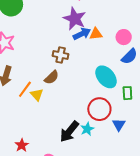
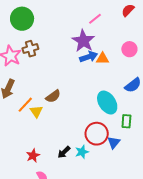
pink circle: (124, 37) -> (129, 49), moved
brown cross: (61, 55) -> (30, 49), moved, turned -35
blue triangle: (119, 125) -> (114, 142), moved
black arrow: (69, 132) -> (64, 152), size x0.6
red star: (22, 145) -> (33, 156), moved

